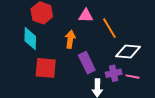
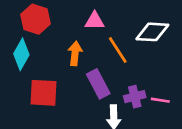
orange line: (109, 28) -> (118, 50), moved
cyan diamond: (30, 39) -> (21, 54), turned 30
white diamond: (128, 51) -> (152, 32), moved

